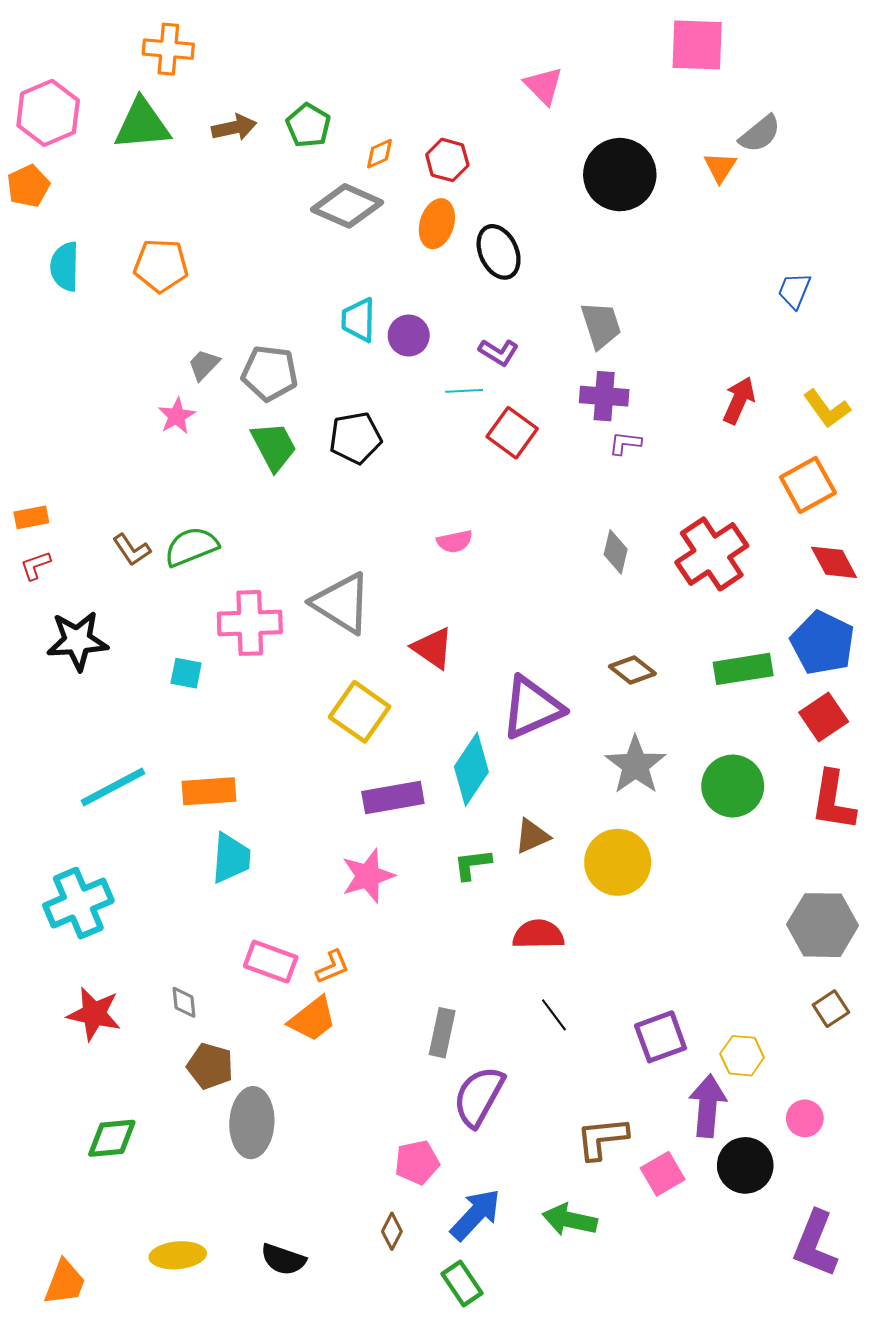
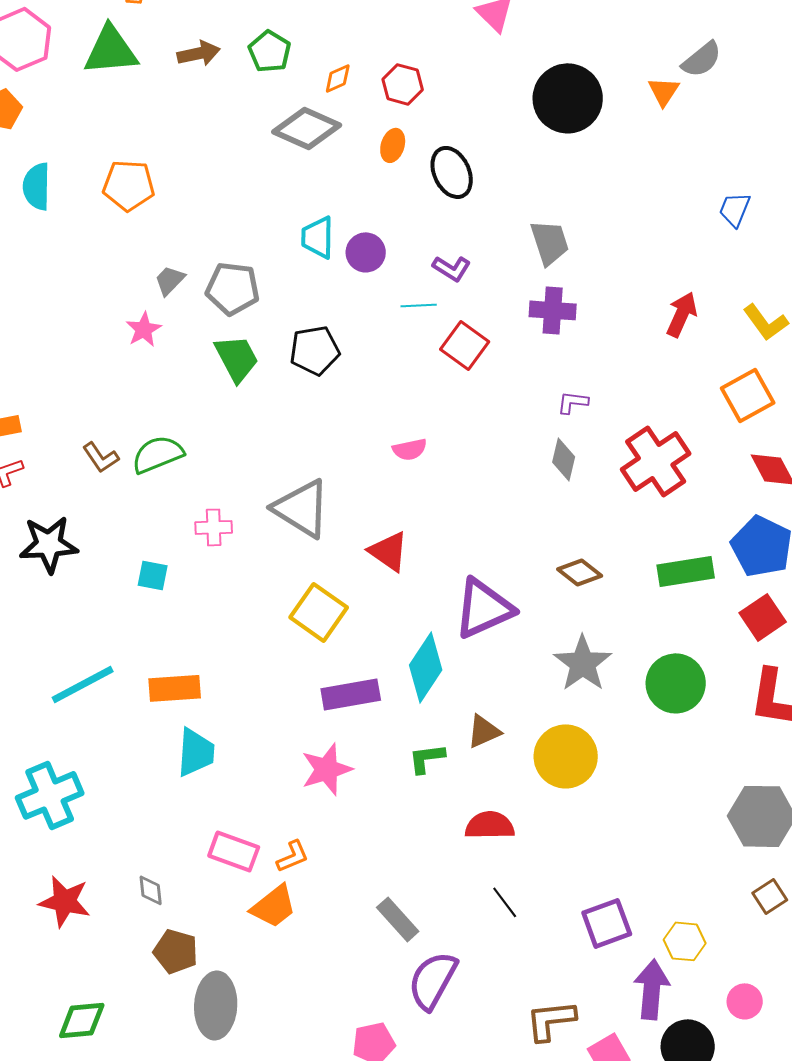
orange ellipse: (437, 224) -> (393, 145), size x0.7
purple L-shape: (625, 443) -> (573, 402), moved
pink cross: (250, 623) -> (214, 527), size x0.6
gray rectangle: (442, 1033) -> (398, 919), turned -54

